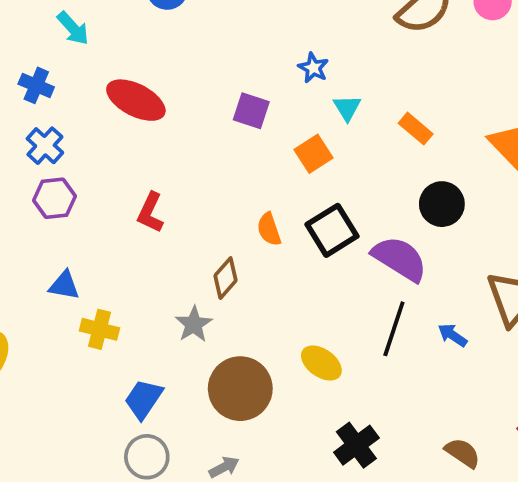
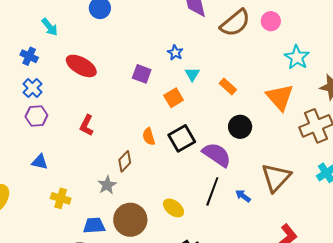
yellow cross: (100, 329) -> (61, 198), moved
blue trapezoid: (144, 399) -> (94, 226), moved, turned 50

